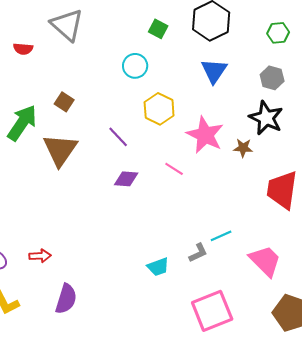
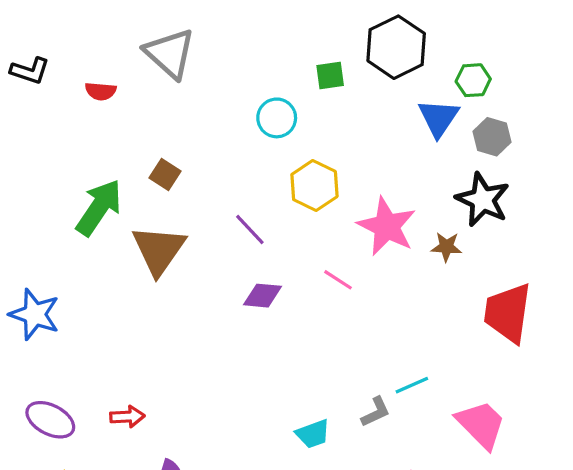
green square: (158, 29) -> (330, 75), moved, turned -36
green hexagon: (278, 33) -> (473, 80), moved
blue triangle: (214, 71) -> (439, 118), moved

